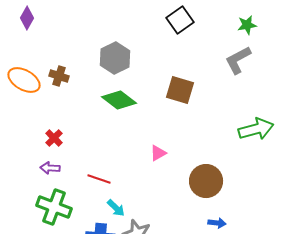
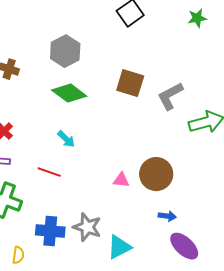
gray L-shape: (238, 60) -> (170, 96), moved
pink triangle: (158, 153) -> (121, 180), moved, turned 36
cyan arrow: (116, 208) -> (66, 139), moved

